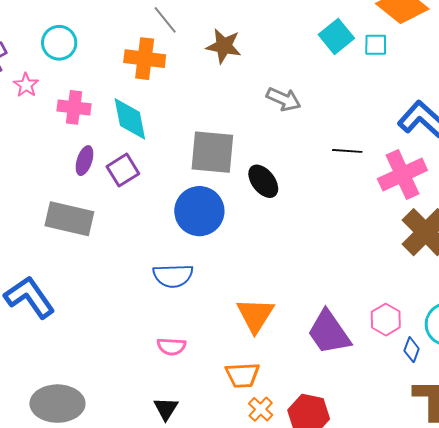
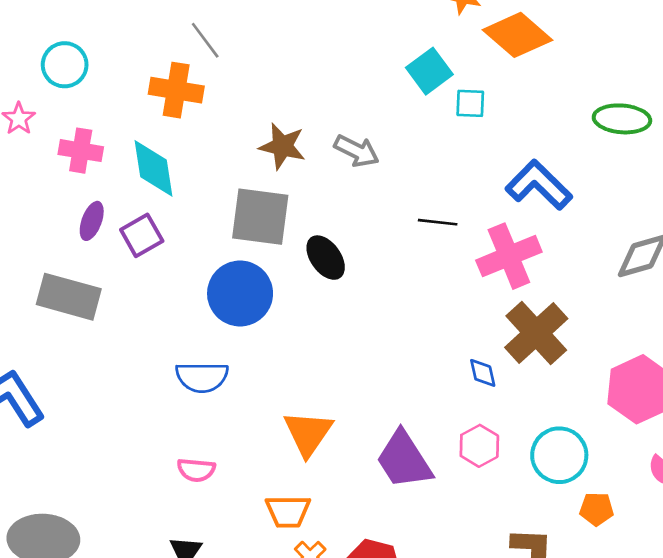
cyan square: (376, 45) -> (470, 103), moved
brown star: (224, 46) -> (282, 146), moved
blue diamond: (412, 350) -> (483, 373), moved, turned -35

